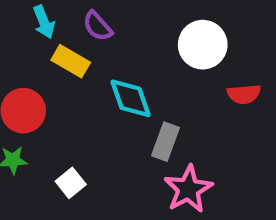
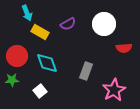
purple semicircle: (98, 26) -> (68, 24), moved, turned -77
cyan diamond: (131, 98) -> (47, 63), moved
pink star: (188, 189) -> (114, 90), moved

